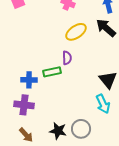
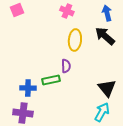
yellow ellipse: (76, 32) -> (75, 40), turned -50
cyan arrow: (103, 104) -> (102, 112), turned -126

